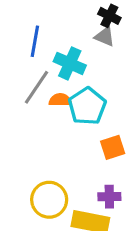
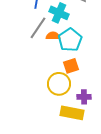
orange square: (113, 147) -> (71, 66), moved
yellow circle: (49, 200) -> (59, 84), moved

